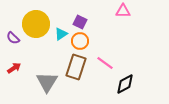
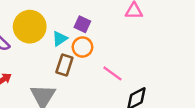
brown rectangle: (76, 67) -> (64, 65), moved, size x0.7

